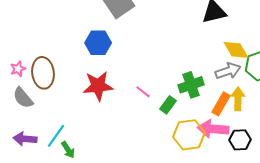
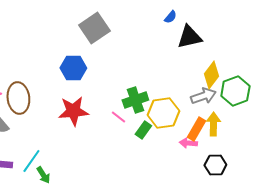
yellow diamond: (236, 50) -> (211, 75), turned 68
green cross: (191, 85) -> (135, 100), moved
pink arrow: (213, 129) -> (188, 143), moved, size x0.6
yellow hexagon: (189, 135) -> (163, 113), moved

